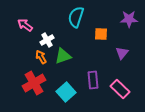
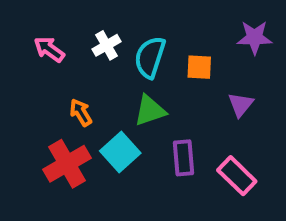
cyan semicircle: (76, 17) -> (150, 57), moved
white cross: (47, 40) -> (106, 45), moved
green triangle: (63, 56) -> (150, 110), moved
cyan square: (66, 92) -> (120, 152), moved

